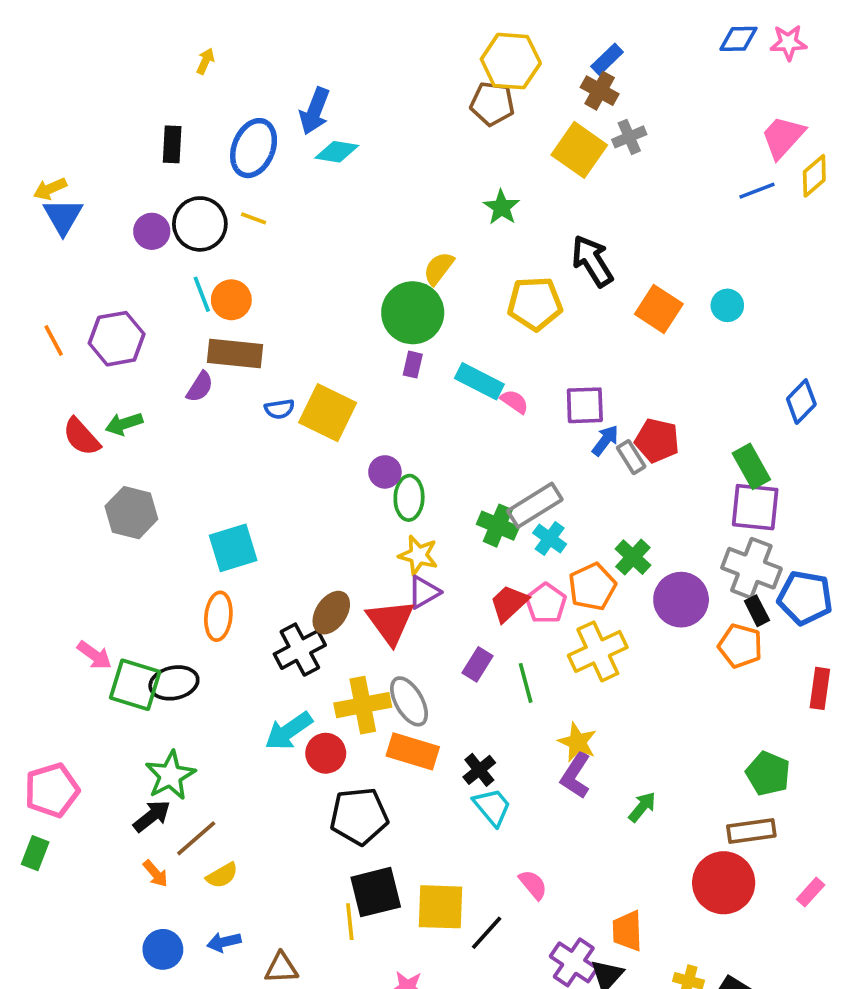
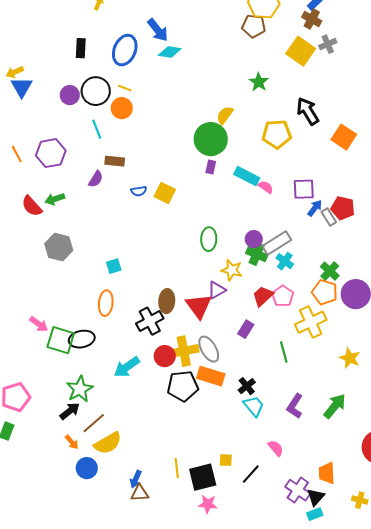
blue arrow: (315, 111) -> (158, 30), turned -60
orange circle: (231, 300) -> (122, 108), moved
brown rectangle: (235, 353) -> (115, 161), size x0.7
yellow square: (328, 413) -> (165, 193), size x0.7
purple circle: (385, 472) -> (254, 239), moved
cyan square: (233, 548) -> (114, 266), size x0.6
yellow star: (418, 555) -> (232, 270), moved
orange pentagon: (592, 587) -> (325, 292), moved, turned -30
brown ellipse: (331, 613) -> (167, 301), turned -30
green line: (526, 683) -> (284, 352), moved
cyan arrow: (289, 731) -> (127, 367), moved
yellow star: (577, 742) -> (350, 358), moved
red circle: (326, 753) -> (165, 356), moved
purple L-shape: (576, 775) -> (295, 406), moved
green arrow: (642, 807) -> (335, 406), size x1.5
black pentagon: (359, 816) -> (183, 386), moved
yellow semicircle: (222, 875) -> (108, 443), size x1.6
black square: (376, 892) -> (203, 477), moved
yellow square: (440, 907) -> (226, 460), size x0.5
blue arrow: (224, 942) -> (136, 479), moved, turned -54
blue circle: (163, 949) -> (87, 468), moved

